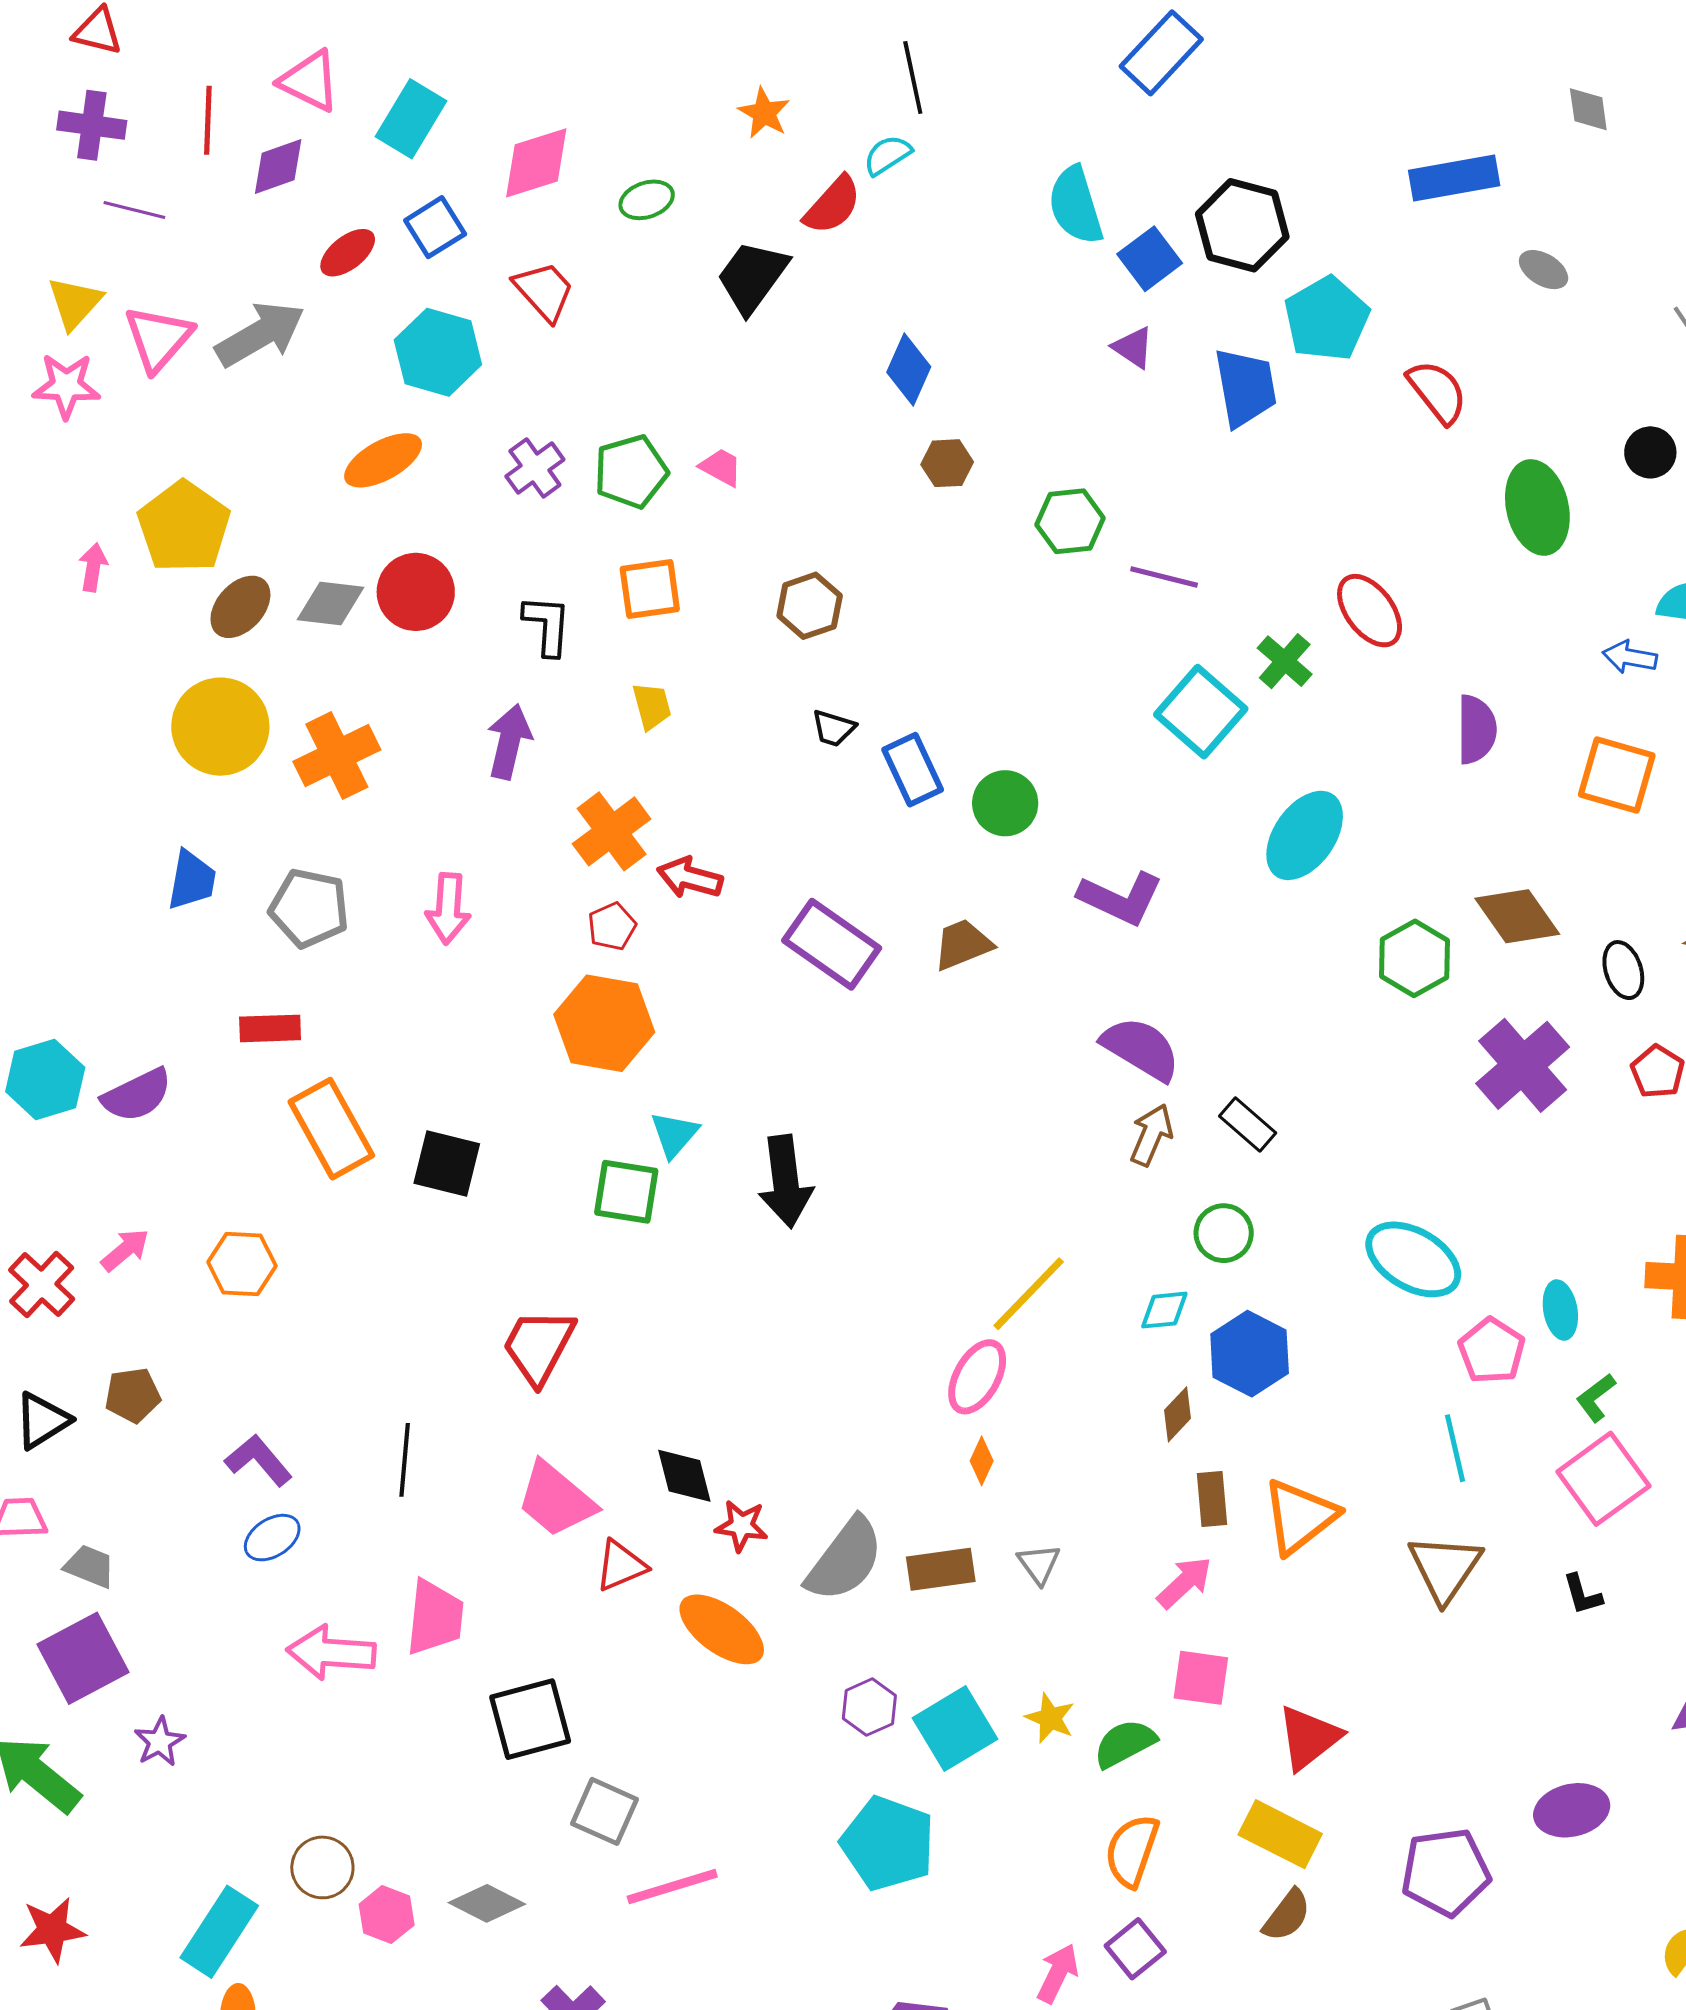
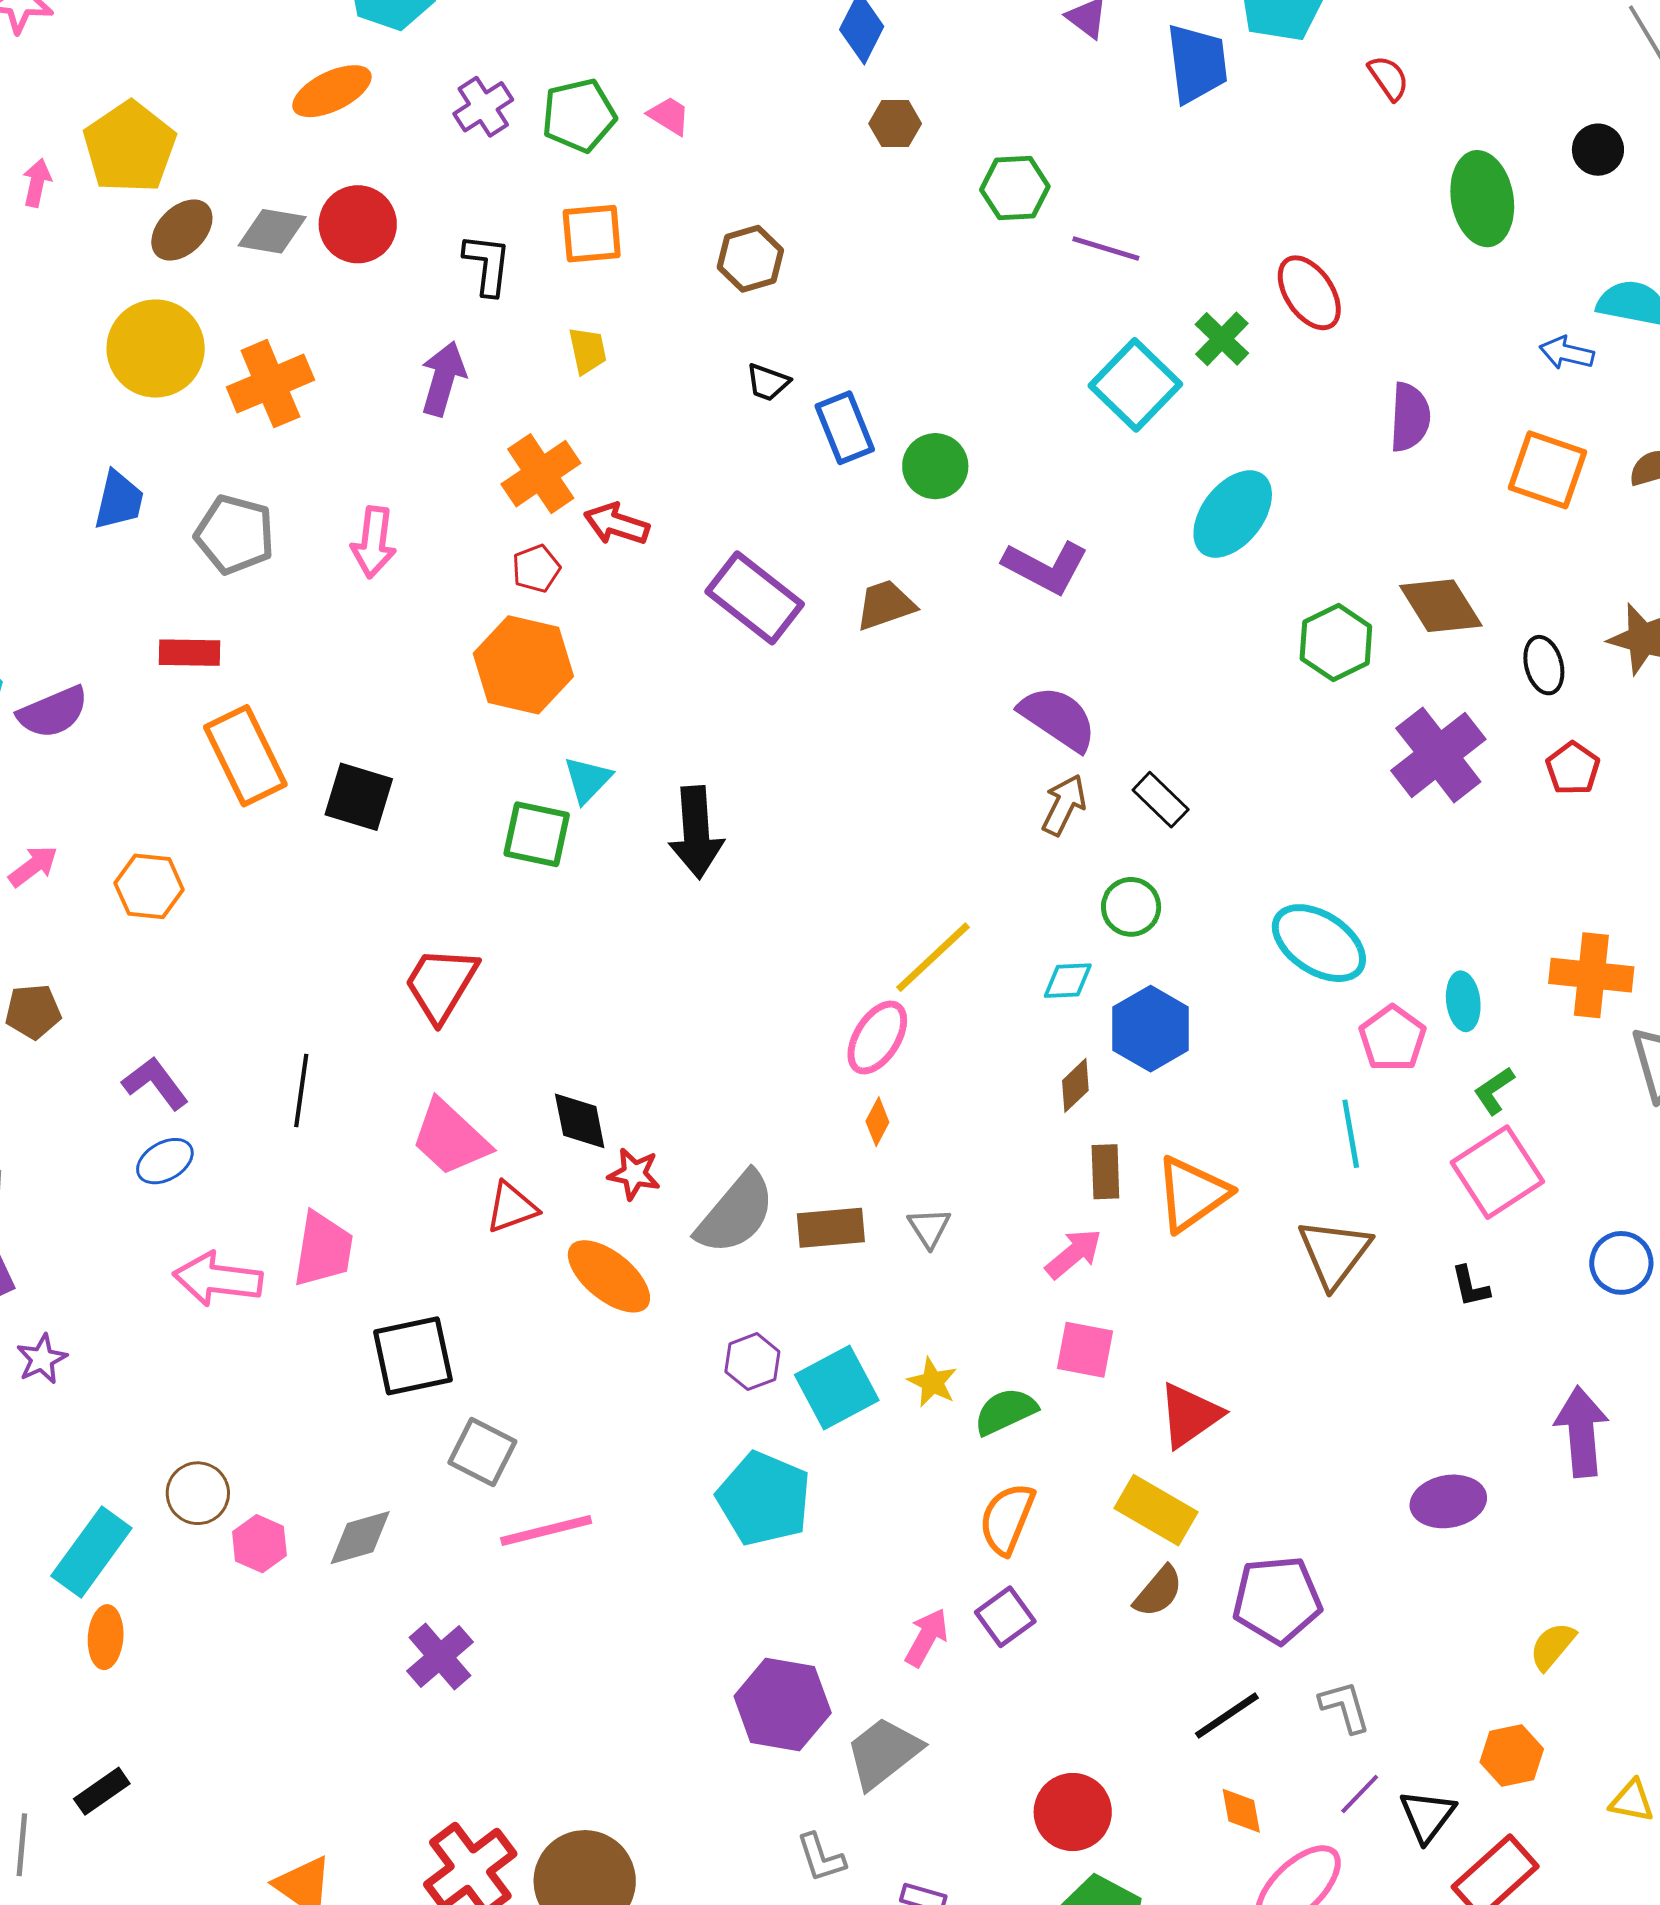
red semicircle: (1437, 392) -> (1388, 78), size x0.7
purple pentagon: (1446, 1872) -> (1277, 1600), moved
gray diamond: (487, 1903) -> (360, 1538), turned -46

